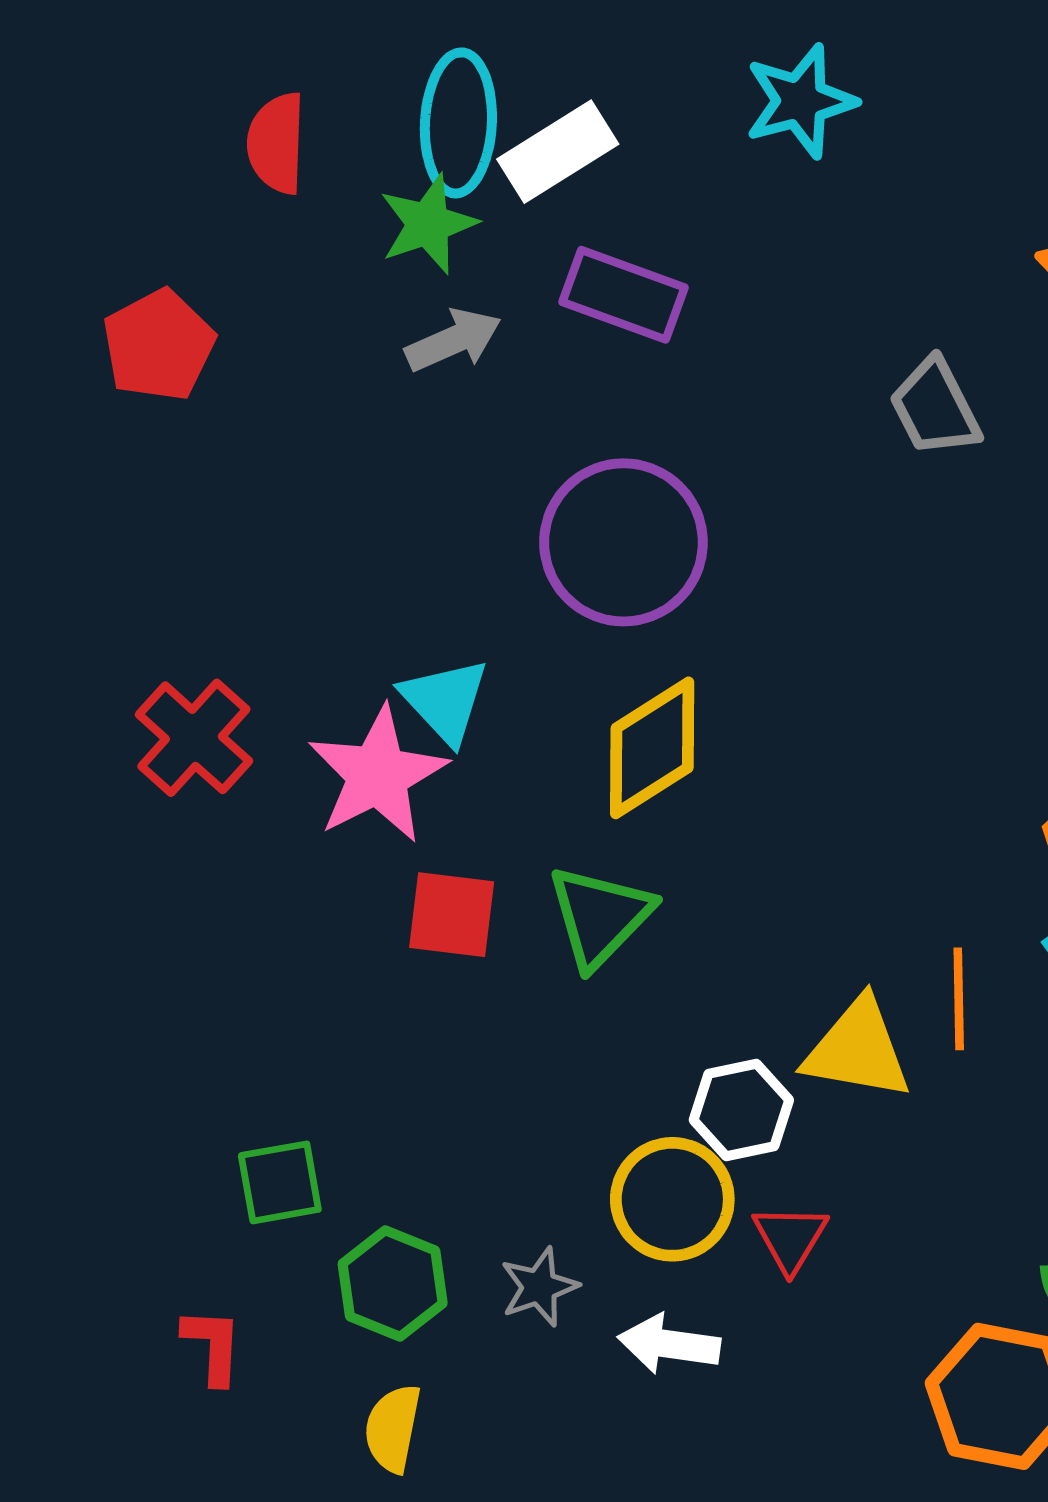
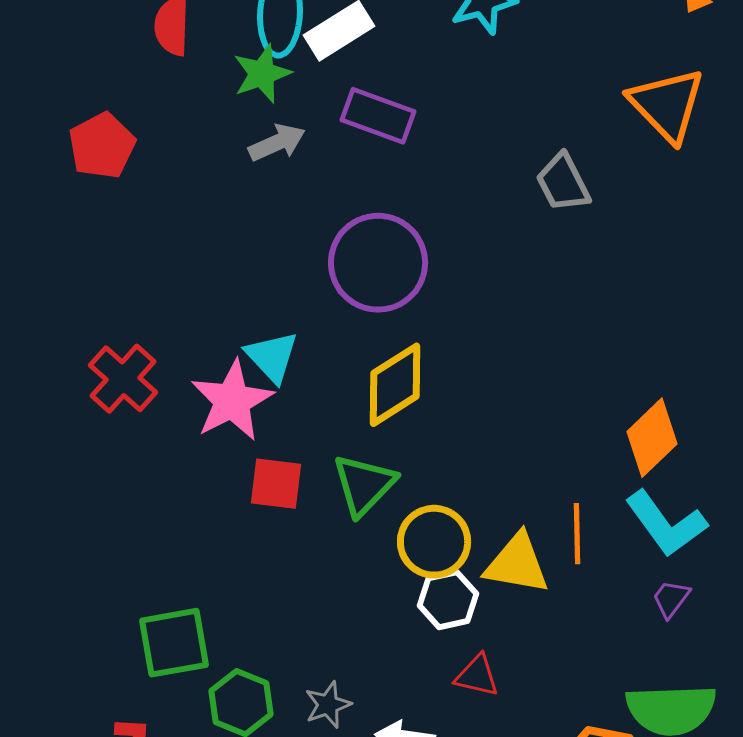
green square: (280, 1182) -> (174, 643), size x1.4
yellow circle: (672, 1199) -> (434, 542), moved
red triangle: (790, 1238) -> (477, 676), turned -48

